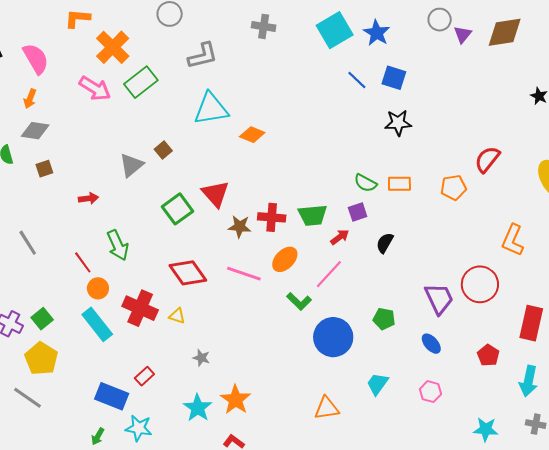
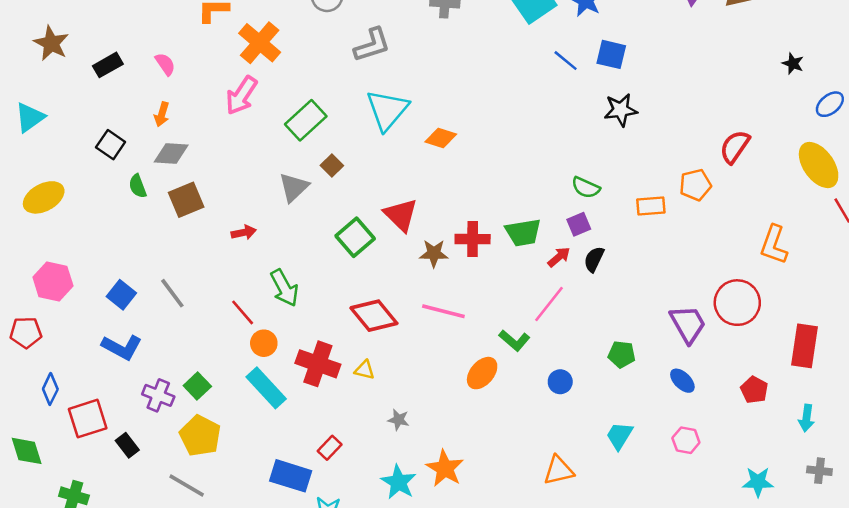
pink semicircle: (36, 59) -> (165, 64), size x0.6
green rectangle: (141, 82) -> (306, 120), moved
pink arrow: (95, 88) -> (241, 95), turned 96
cyan triangle: (211, 109) -> (387, 110), turned -36
brown square: (44, 169) -> (186, 200), size x1.6
orange rectangle: (399, 184) -> (651, 206), moved
black semicircle: (385, 243) -> (594, 259), moved
orange ellipse: (285, 259) -> (482, 373), moved
blue circle: (333, 337) -> (560, 382), size x0.5
cyan arrow: (528, 381) -> (806, 418), size x0.7

